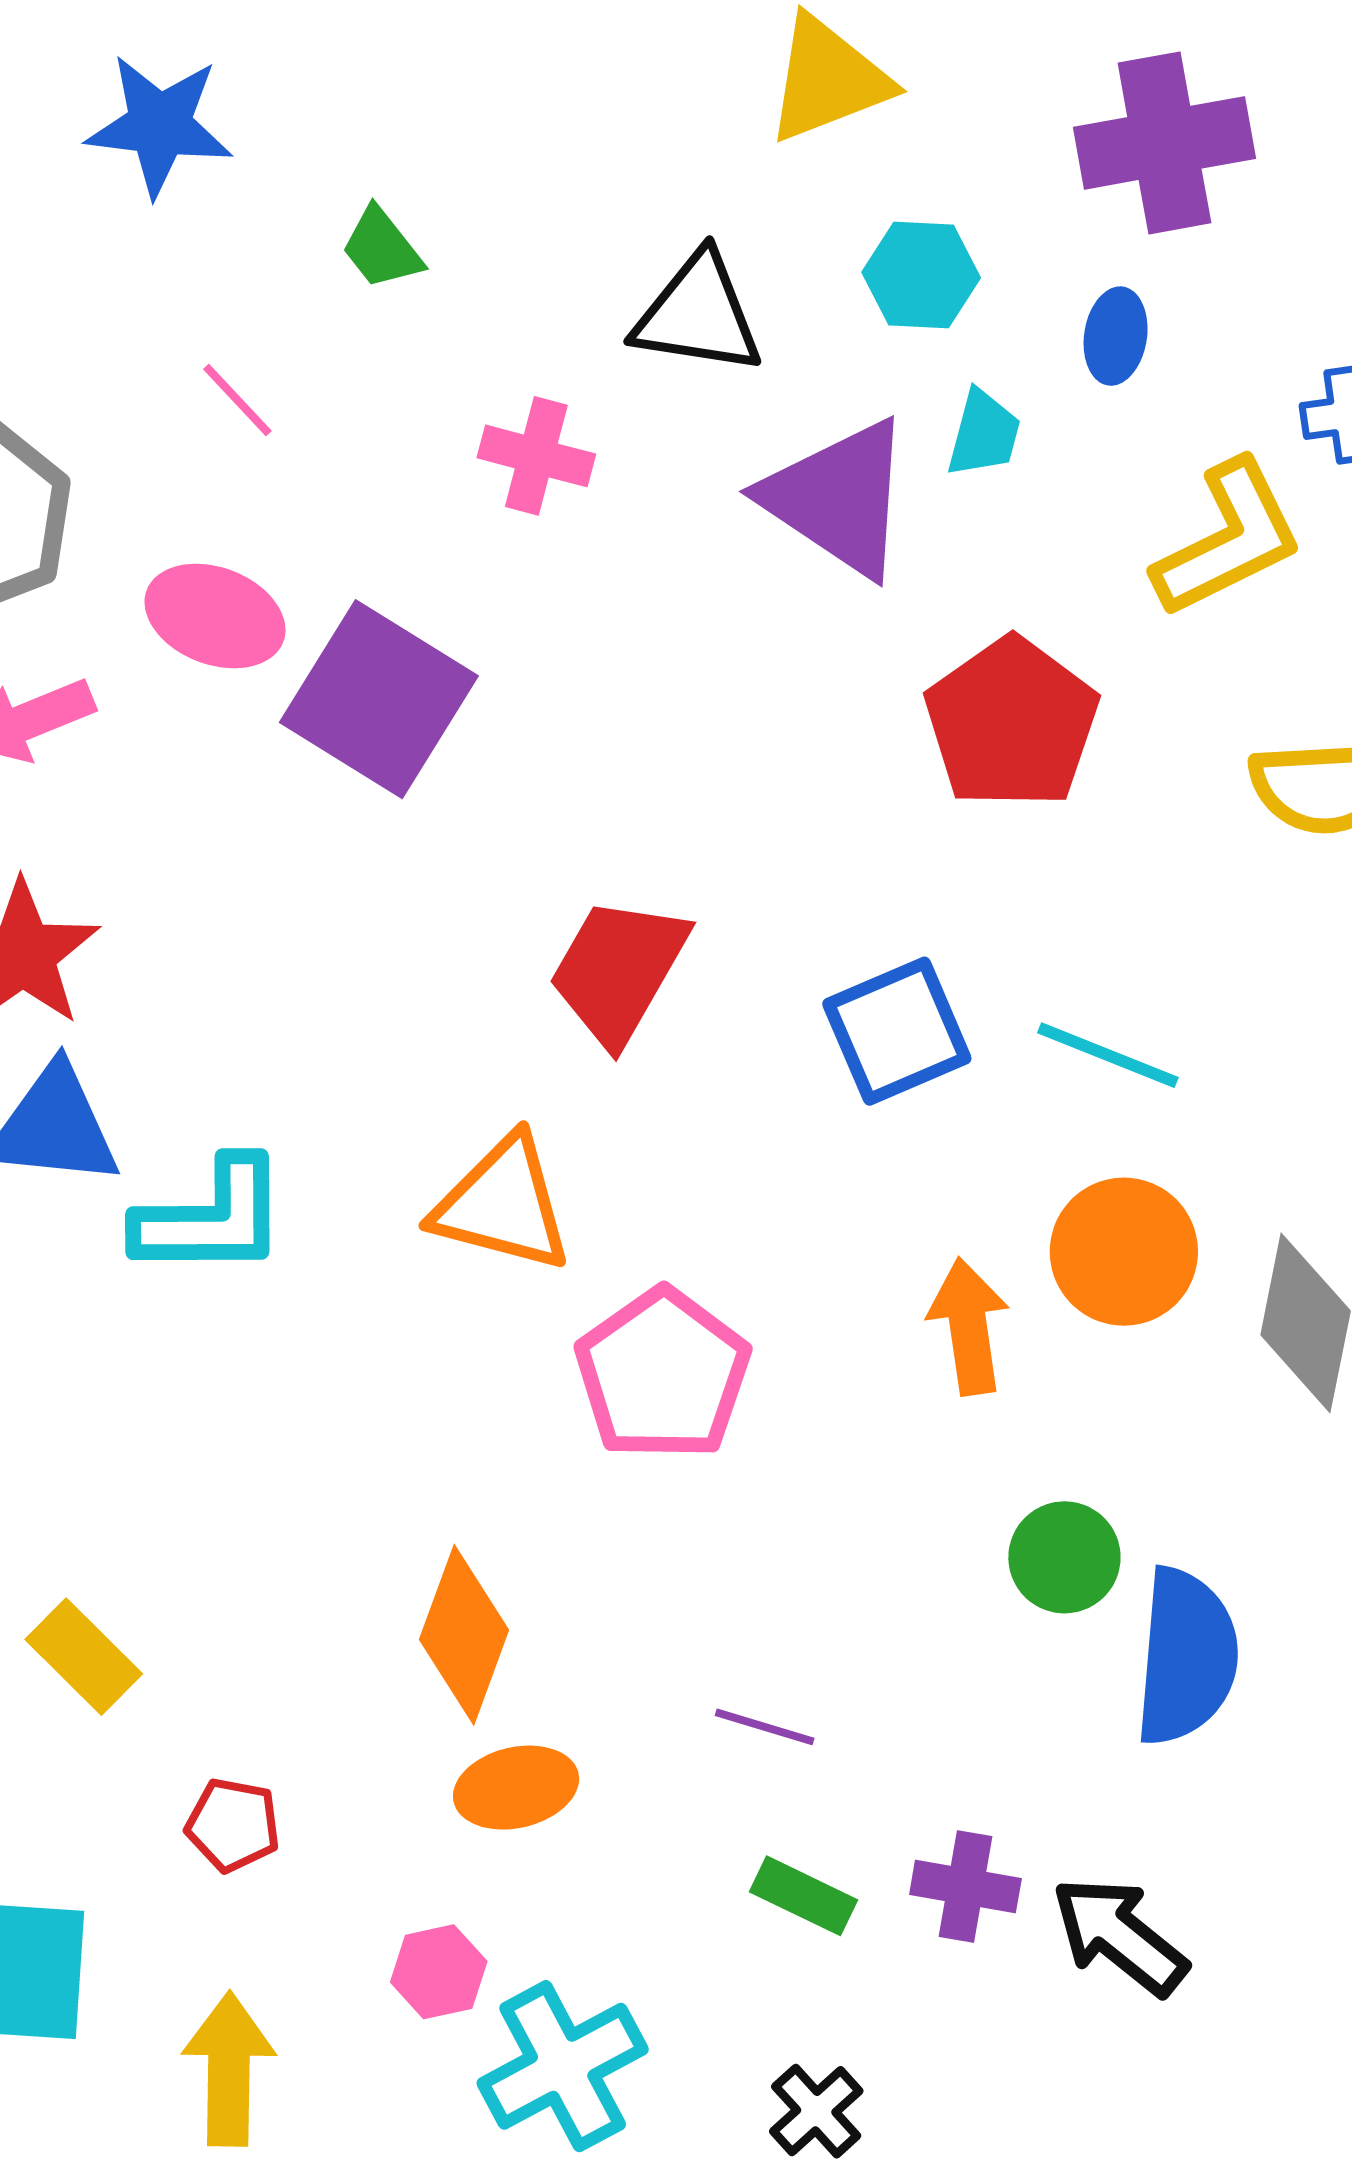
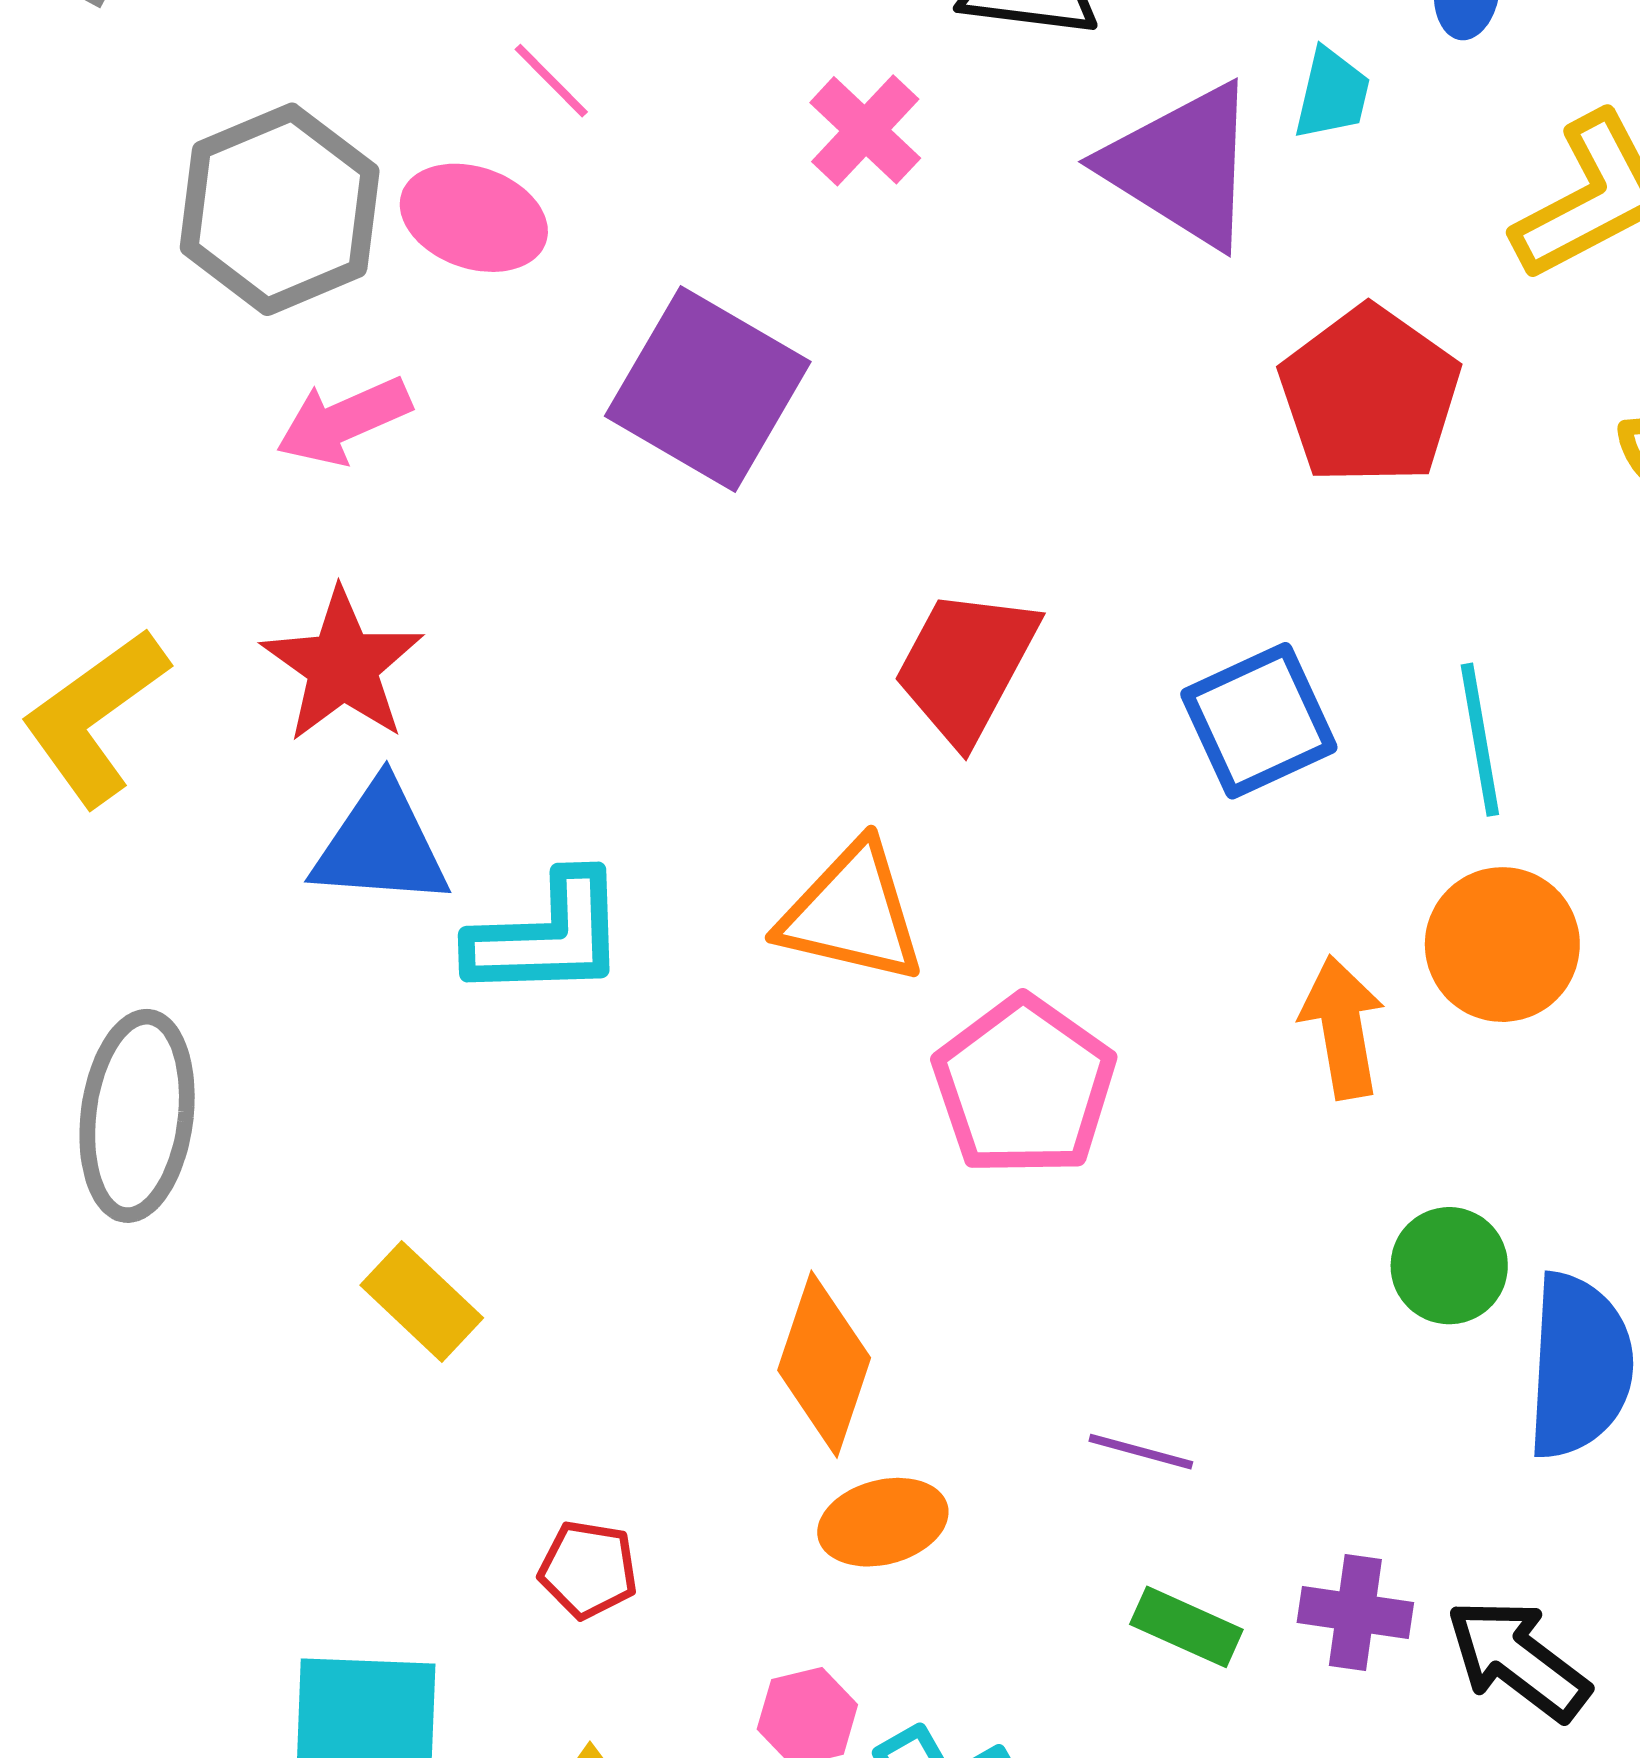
pink cross: (536, 456) -> (865, 130), turned 30
pink ellipse: (215, 616) -> (474, 218), moved
cyan line: (1108, 1055) -> (1480, 740), turned 60
yellow rectangle: (84, 1657) -> (422, 1302), moved

